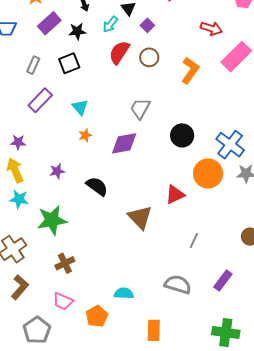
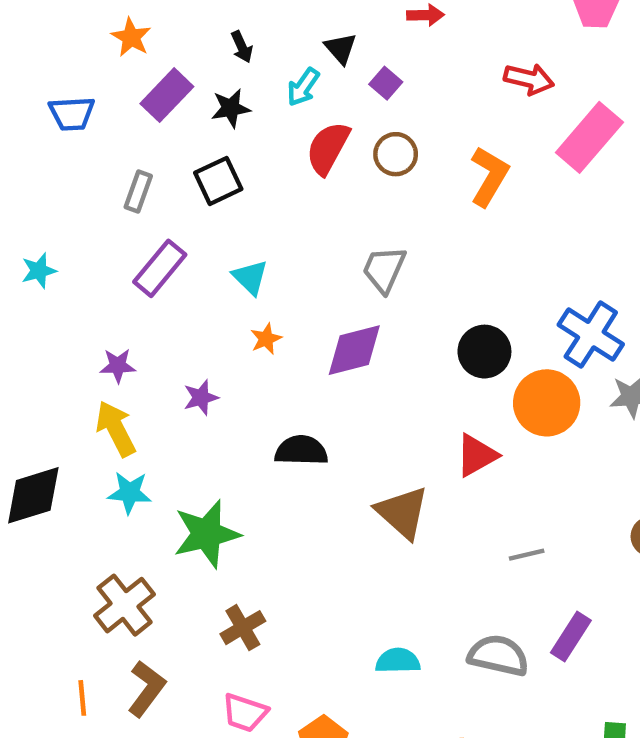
black circle: (182, 135) -> (484, 352), moved
purple star: (57, 171) -> (201, 398), moved
black semicircle: (97, 186) -> (301, 451), turned -30
gray line: (194, 240) -> (527, 555), turned 56
purple rectangle: (223, 281) -> (571, 637), moved
cyan semicircle: (124, 293) -> (398, 661), moved

